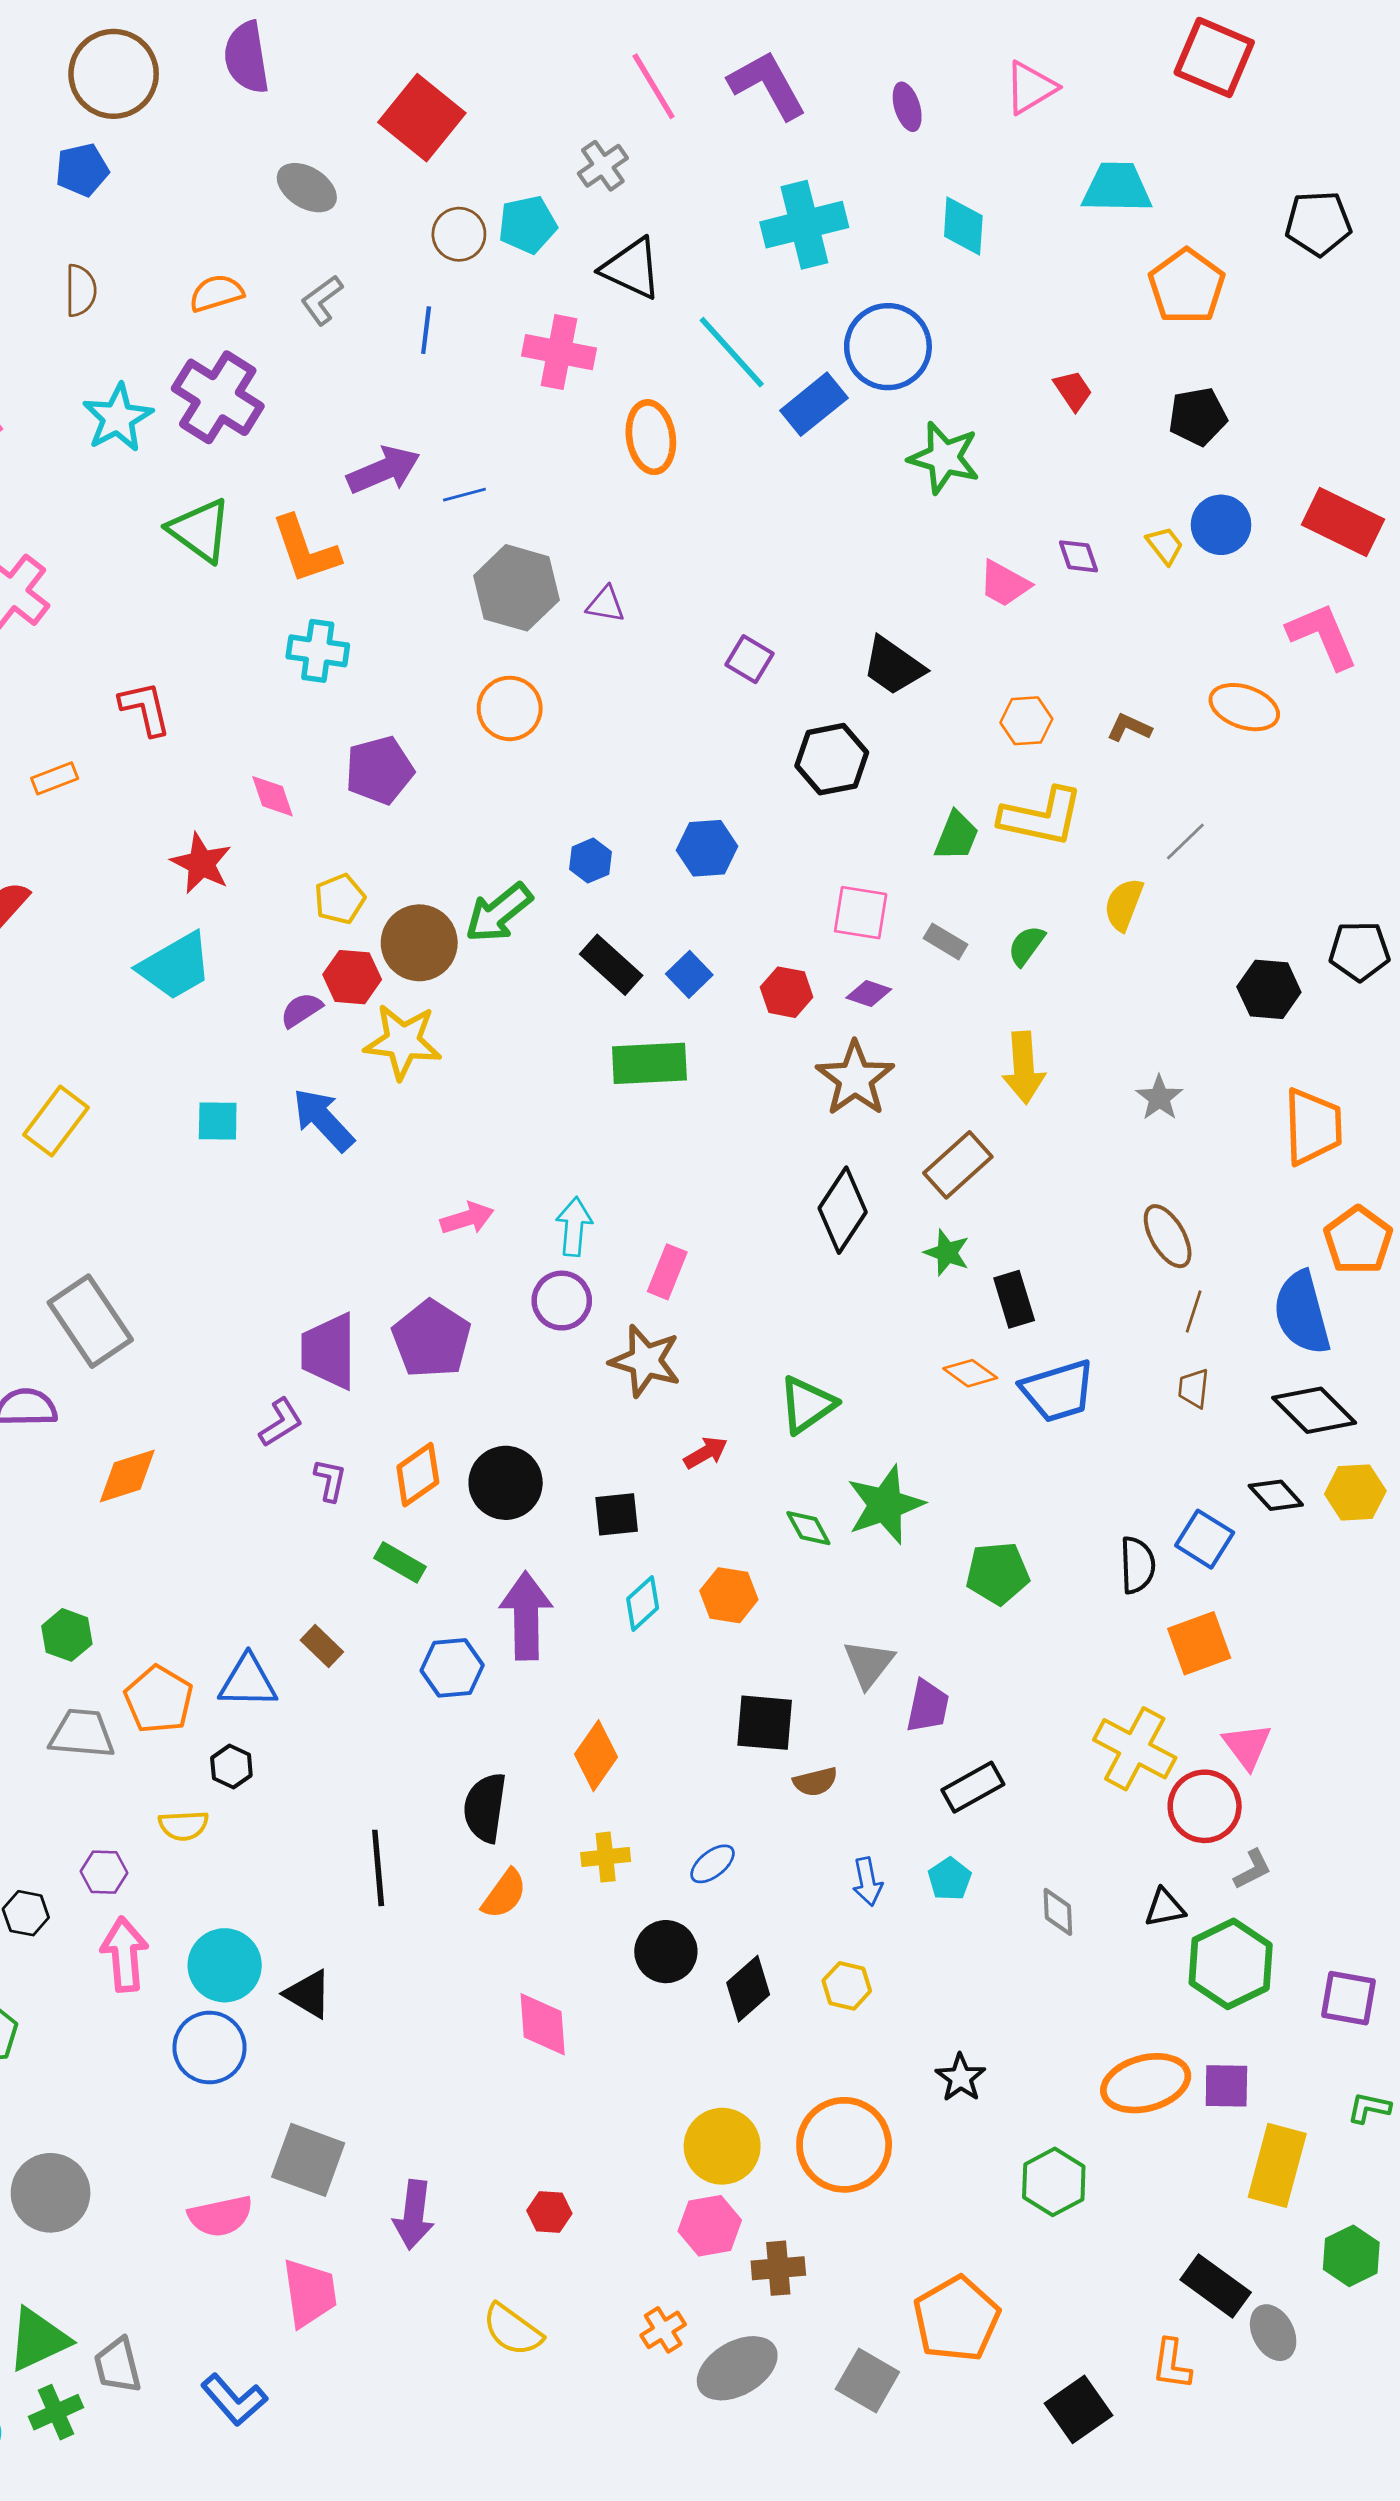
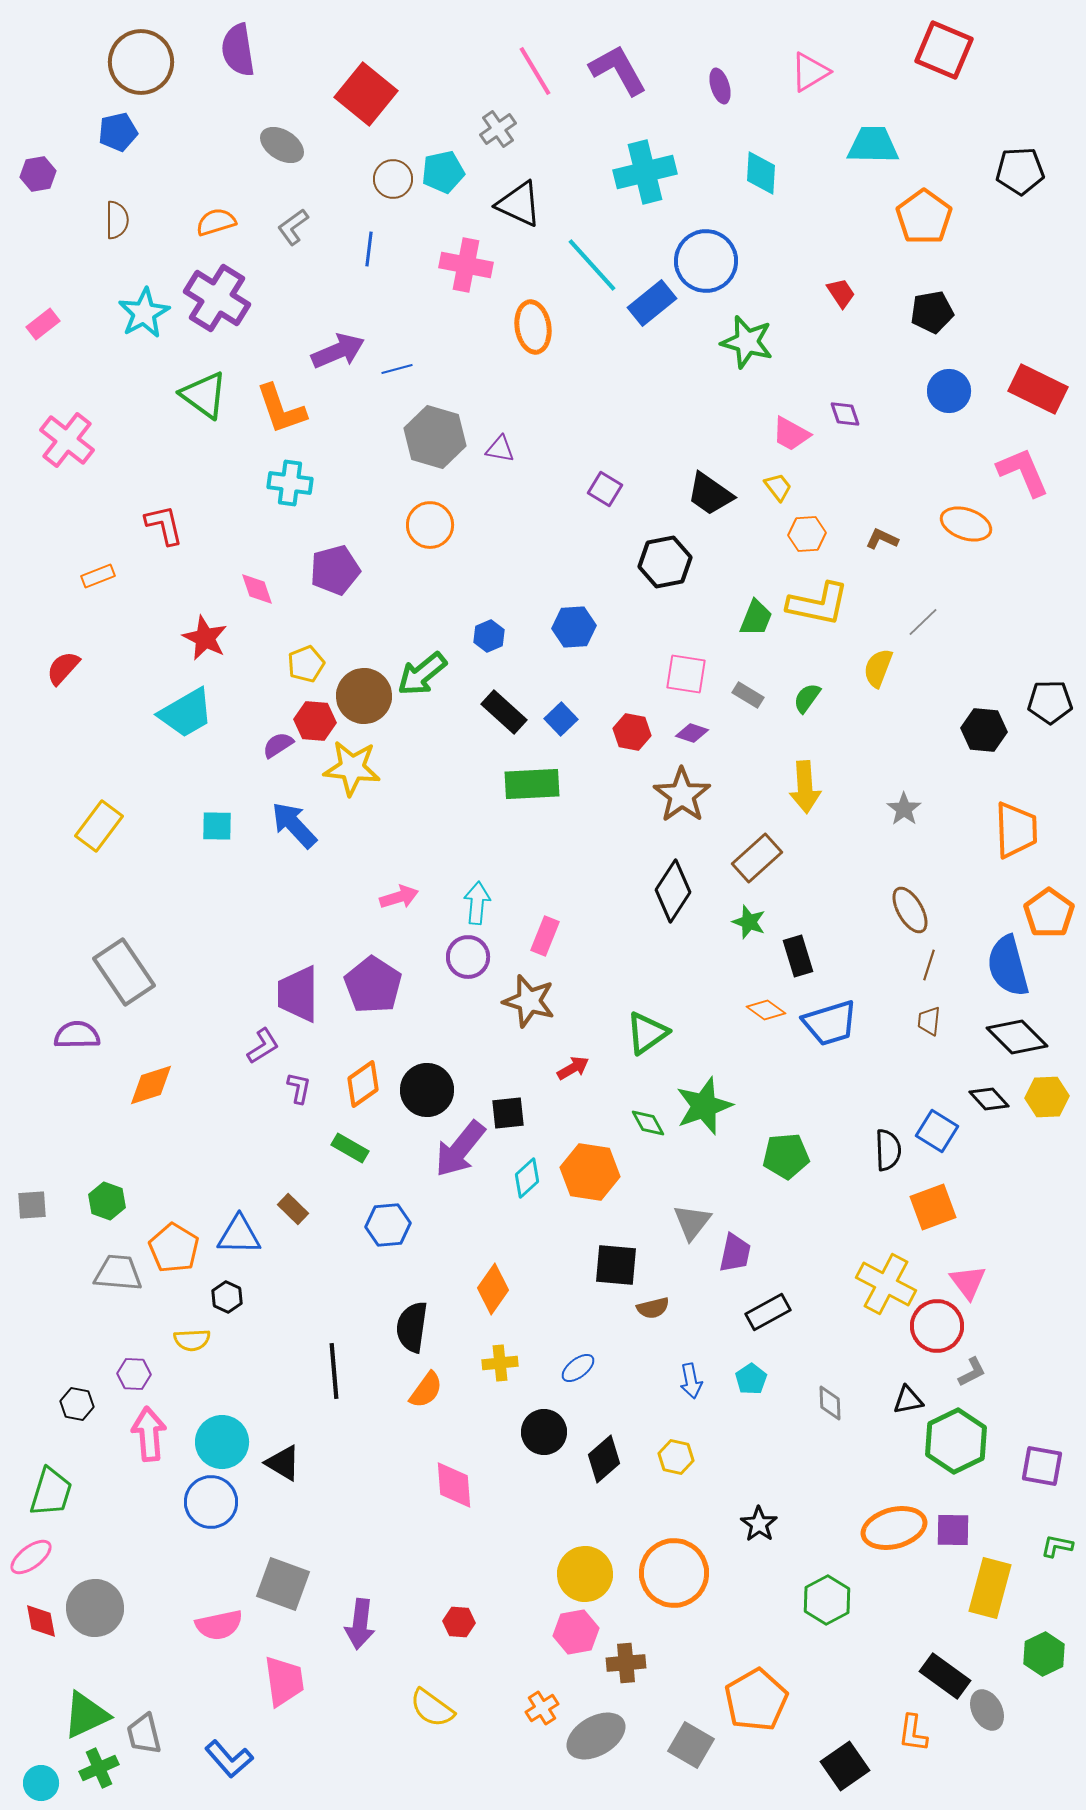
yellow trapezoid: (1165, 545) -> (778, 487), moved
orange hexagon: (729, 1595) -> (590, 1172), size x1.4
purple arrow: (526, 1616) -> (460, 1149), moved, turned -140

